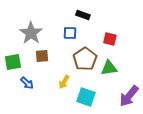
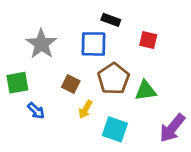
blue square: (70, 33) -> (93, 44), size x1.5
red square: (110, 39) -> (148, 40), moved
brown square: (42, 56) -> (71, 84), moved, turned 32

